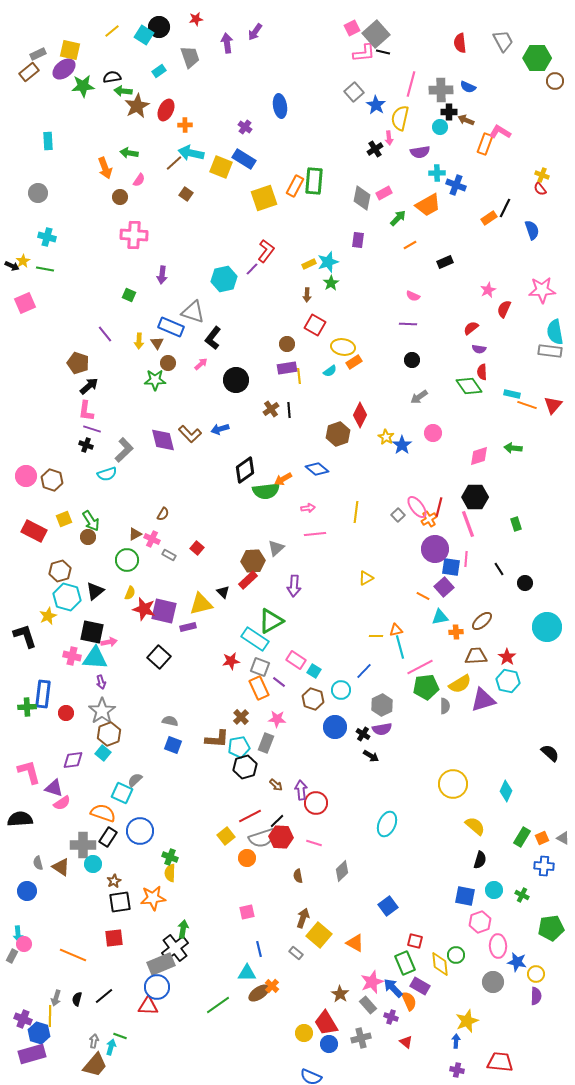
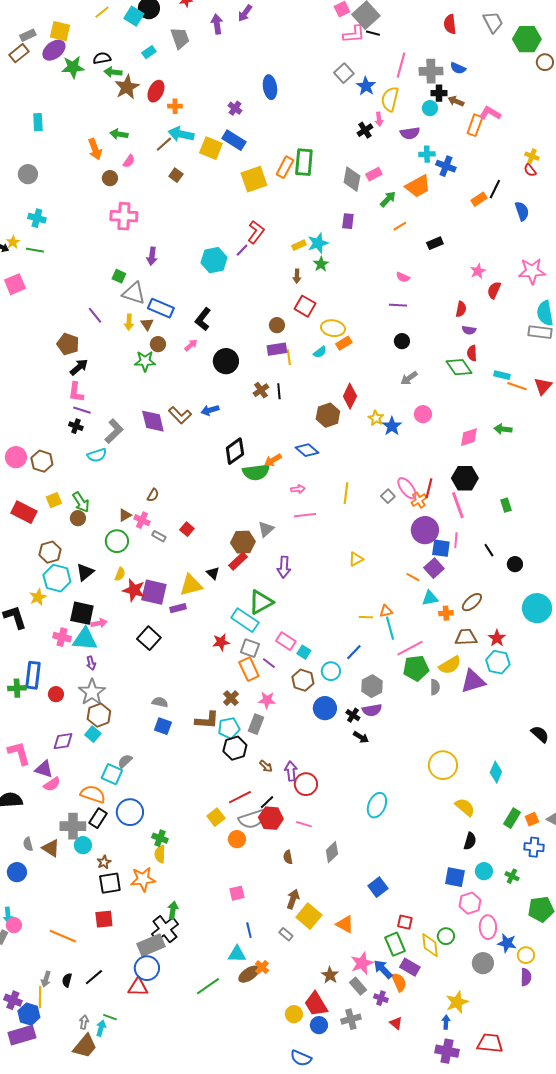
gray triangle: (193, 312) -> (134, 293), moved
red semicircle: (471, 328) -> (461, 309), turned 140
purple cross: (457, 1070) -> (447, 1051), size x1.6

